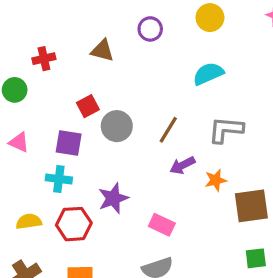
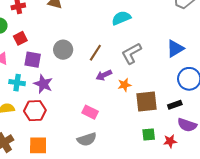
red square: (88, 106) -> (20, 38), moved
gray L-shape: (226, 130) -> (131, 53), turned -35
cyan cross: (59, 179) -> (17, 83), moved
purple star: (113, 198) -> (43, 84), moved, turned -30

